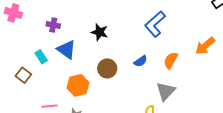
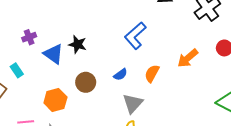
purple cross: (53, 25) -> (29, 37), turned -32
blue triangle: (66, 50) -> (53, 54), moved
gray triangle: (166, 91) -> (133, 103), moved

